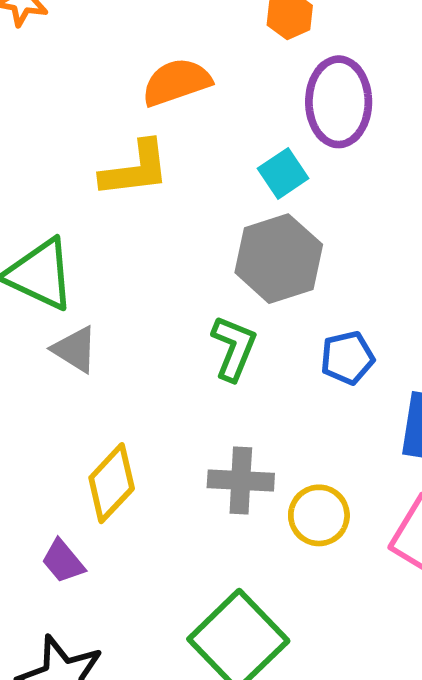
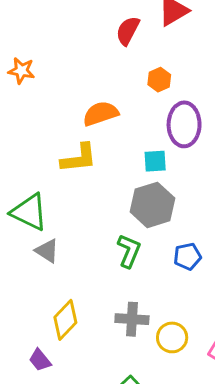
cyan square: (283, 173) -> (155, 161), turned 30

